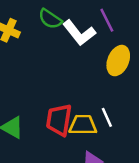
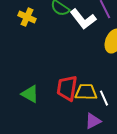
white line: (107, 117) -> (104, 98), moved

